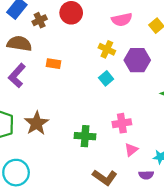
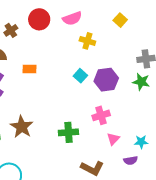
pink semicircle: (122, 20) -> (72, 18), moved
yellow cross: (107, 49) -> (87, 41), moved
purple hexagon: (137, 60) -> (106, 80), moved

